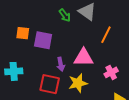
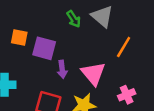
pink triangle: (84, 58) -> (93, 74), turned 45
purple arrow: (61, 64) -> (62, 69), moved

